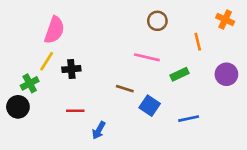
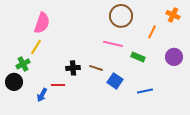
brown circle: (157, 21) -> (121, 16), size x1.5
orange line: (198, 42) -> (152, 32), turned 40
black cross: (71, 69) -> (73, 68), moved
green rectangle: (180, 74) -> (138, 57), turned 48
blue arrow: (99, 130) -> (42, 95), moved

